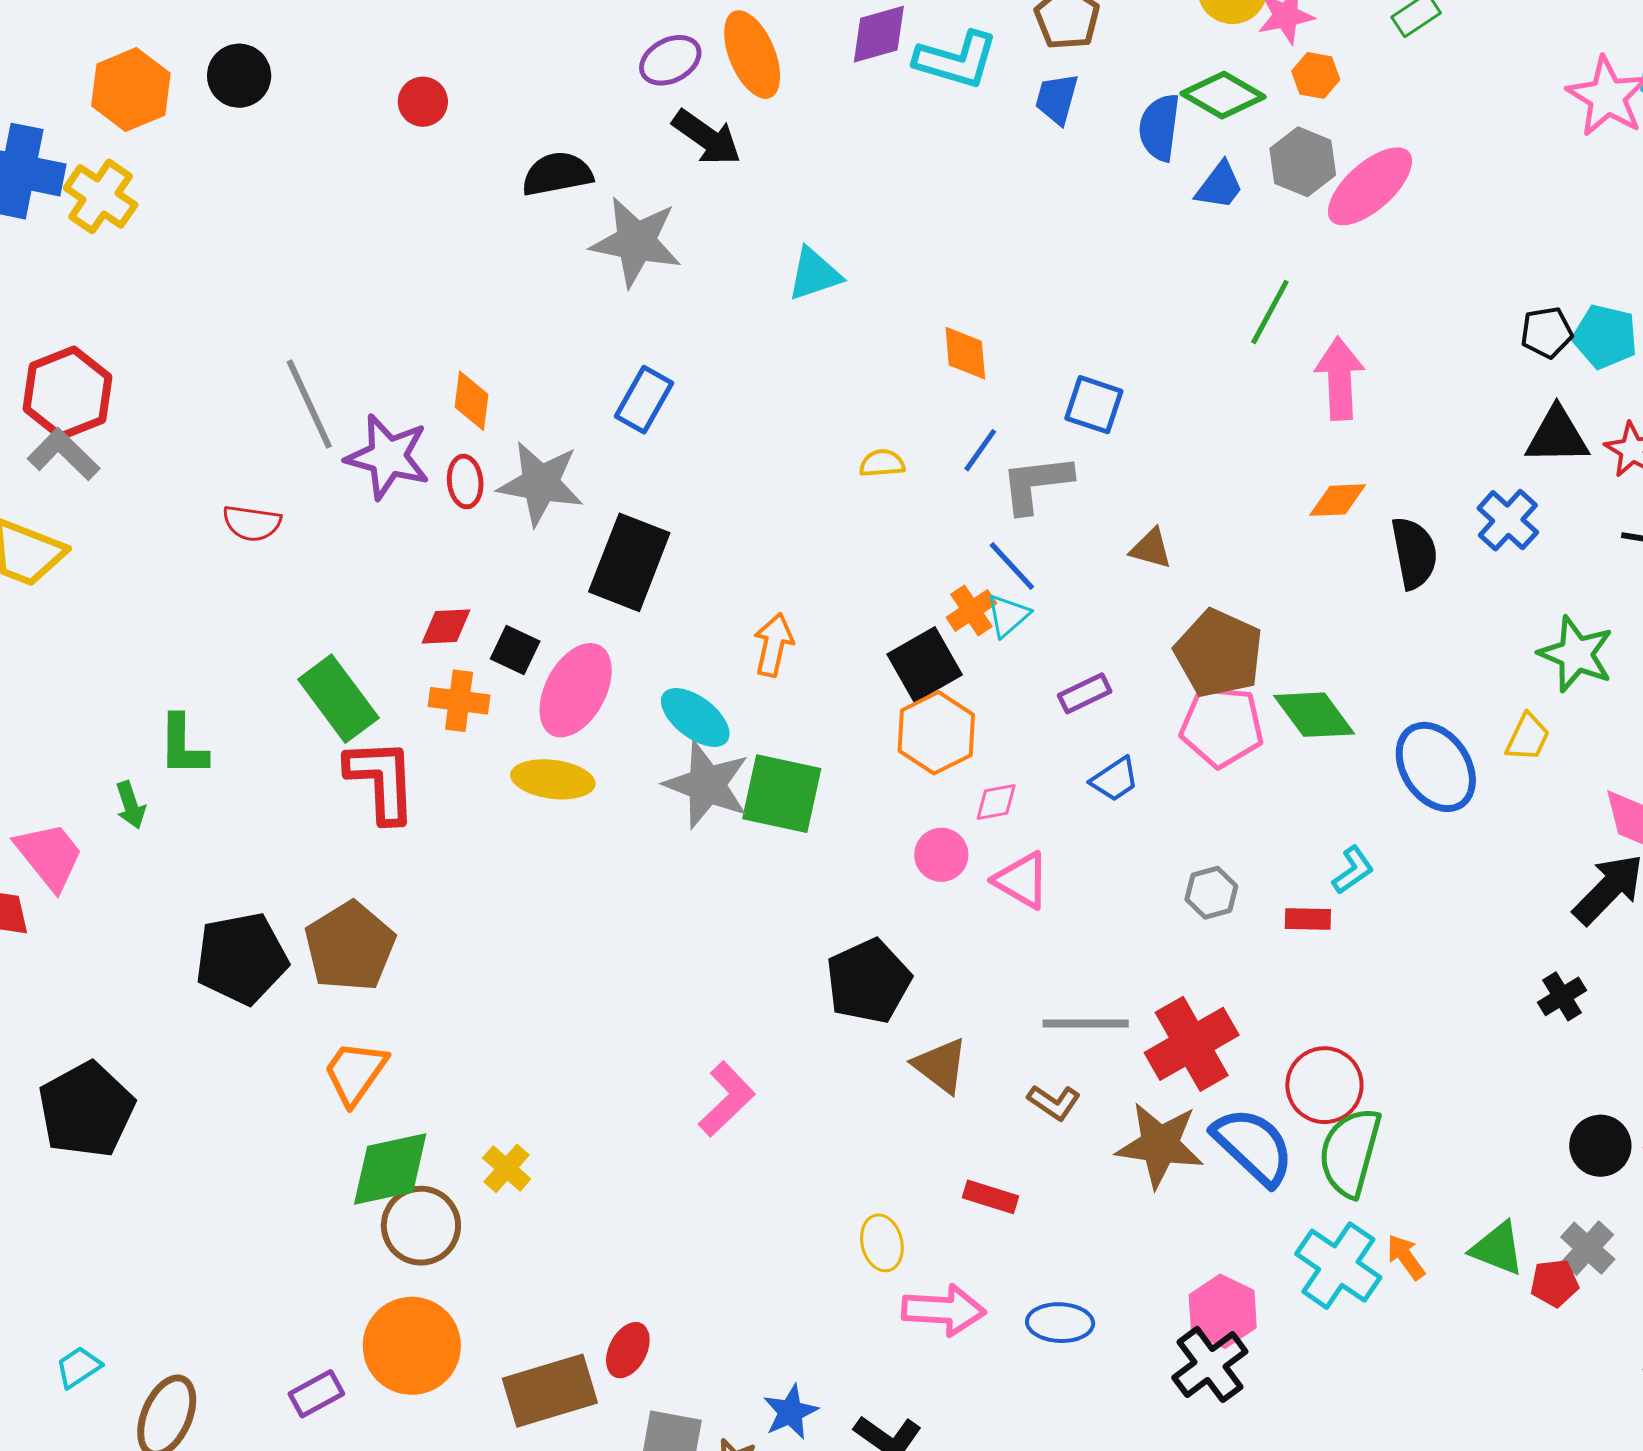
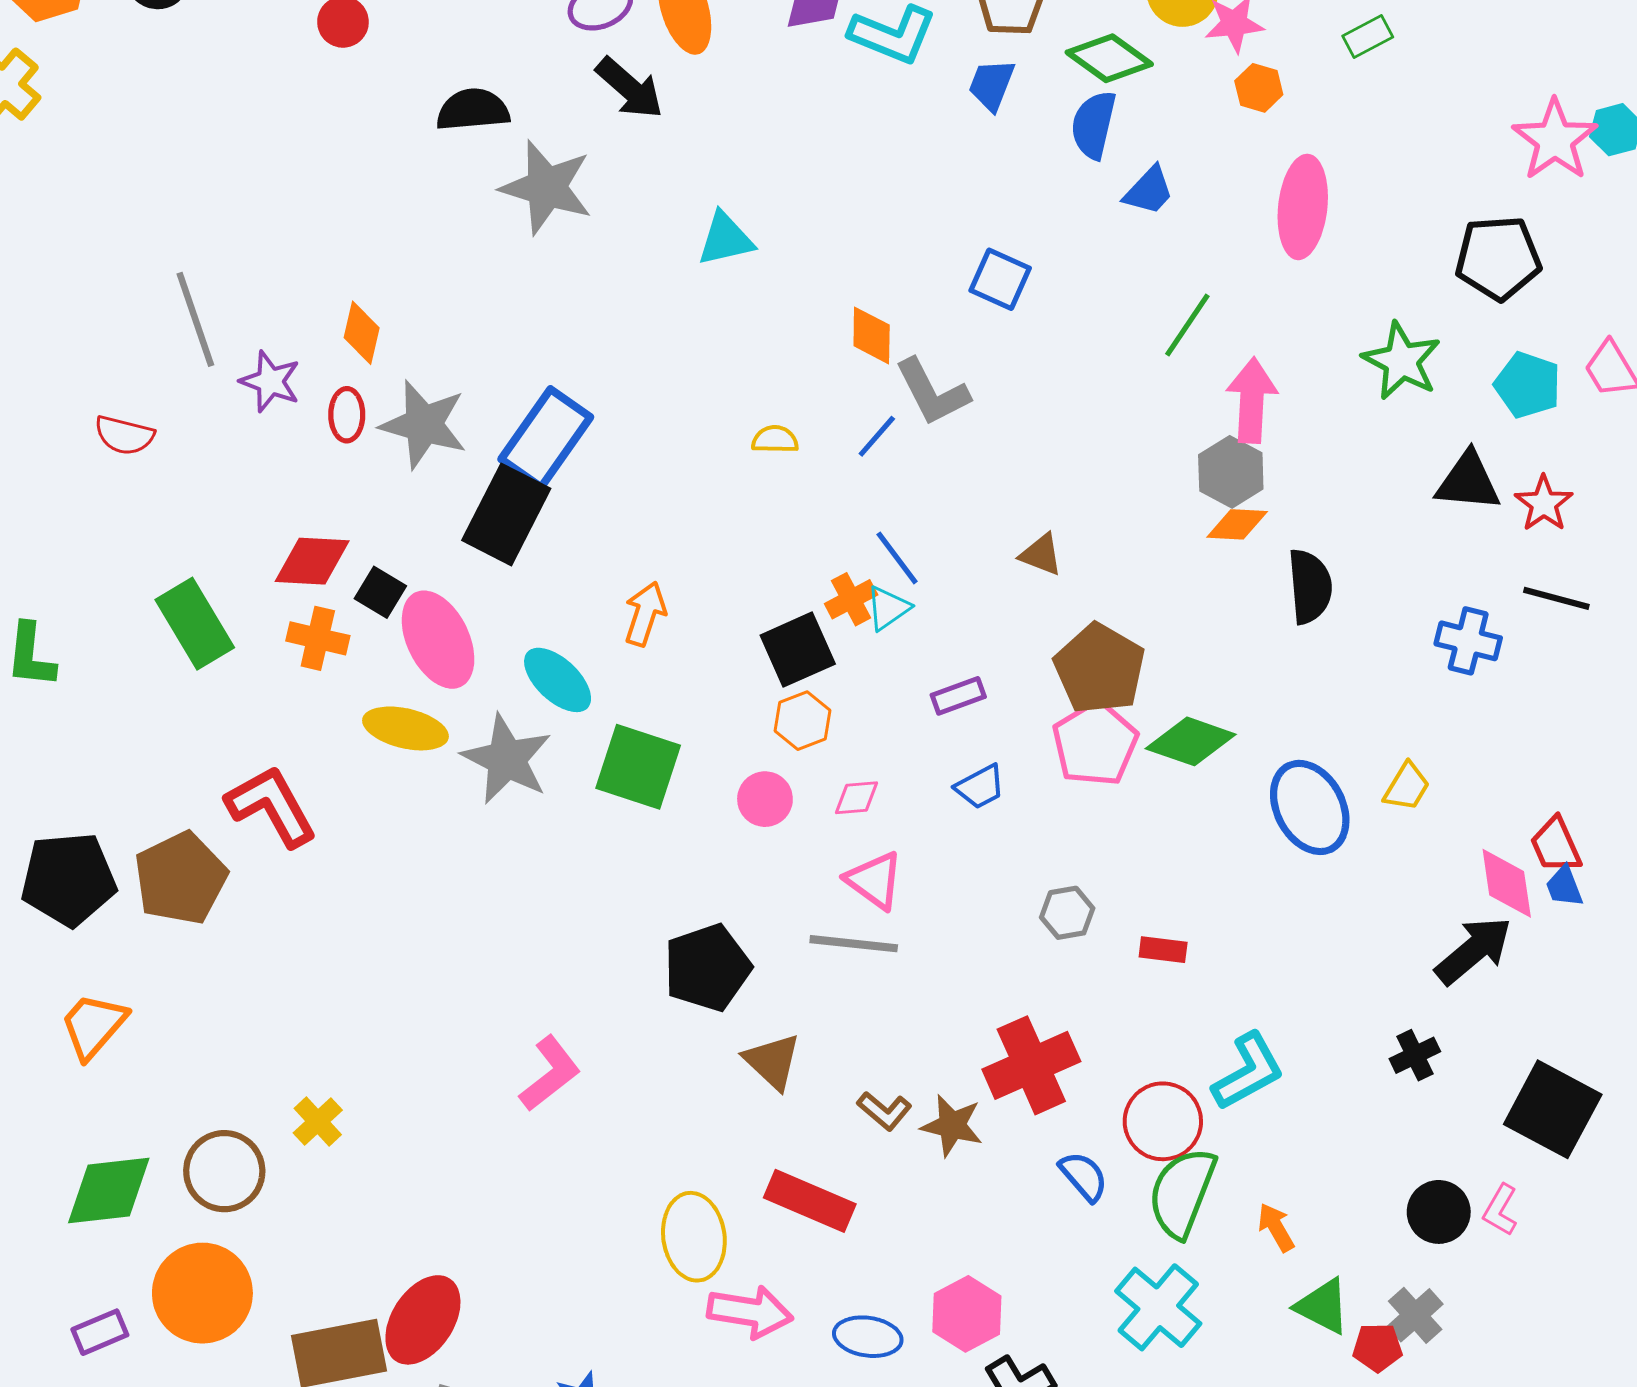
green diamond: (1223, 95) -> (1109, 58), moved
gray hexagon: (1303, 162) -> (1231, 472), moved
pink ellipse: (1370, 186) -> (1303, 207), turned -48
black pentagon: (1547, 332) -> (1498, 258), moved, size x1.6
blue rectangle: (644, 400) -> (546, 438), moved, size x1.5
blue square: (1094, 405) -> (1000, 279), moved
purple star: (388, 457) -> (270, 381), size x0.7
gray L-shape: (1036, 484) -> (932, 392), moved, turned -116
blue cross: (1508, 520) -> (1468, 641), moved, turned -34
red diamond: (446, 627) -> (312, 561), size x1.4
green star: (1576, 654) -> (1402, 361), moved
pink ellipse: (576, 690) -> (438, 640), turned -60
green diamond: (1314, 715) -> (1191, 741), turned -40
pink pentagon: (1222, 726) -> (1095, 744), turned 30
orange hexagon: (936, 733) -> (802, 721), size x0.7
red L-shape: (381, 780) -> (271, 806), moved, turned -32
gray star: (707, 785) -> (507, 759), moved
pink circle: (941, 855) -> (765, 799), moved
cyan L-shape: (1353, 870) -> (1248, 1072), moved, size x1.6
gray line: (1086, 1023) -> (854, 944), moved
orange trapezoid: (355, 1073) -> (93, 1026), moved
brown star: (1160, 1145) -> (952, 1125), moved, size x0.7
blue semicircle: (1253, 1146) -> (1084, 1176), size x0.6
green diamond: (390, 1169) -> (109, 1191), moved
red rectangle: (991, 1197) -> (810, 1201), size x1.6
yellow ellipse: (882, 1243) -> (694, 1237), size x1.5
orange arrow: (1406, 1257) -> (1276, 1227), moved
pink hexagon: (1223, 1311) -> (967, 1314), moved
red ellipse: (628, 1350) -> (423, 1320), size x1.6

